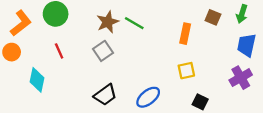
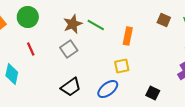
orange rectangle: (185, 34) -> (128, 36), moved
yellow square: (186, 71) -> (122, 66), moved

